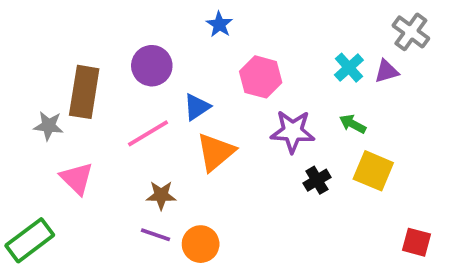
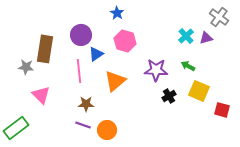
pink hexagon: (261, 77) -> (125, 41), moved
blue triangle: (197, 107) -> (96, 54), moved
pink line: (148, 133) -> (79, 71), turned -65
red square: (416, 242) -> (222, 110), moved

